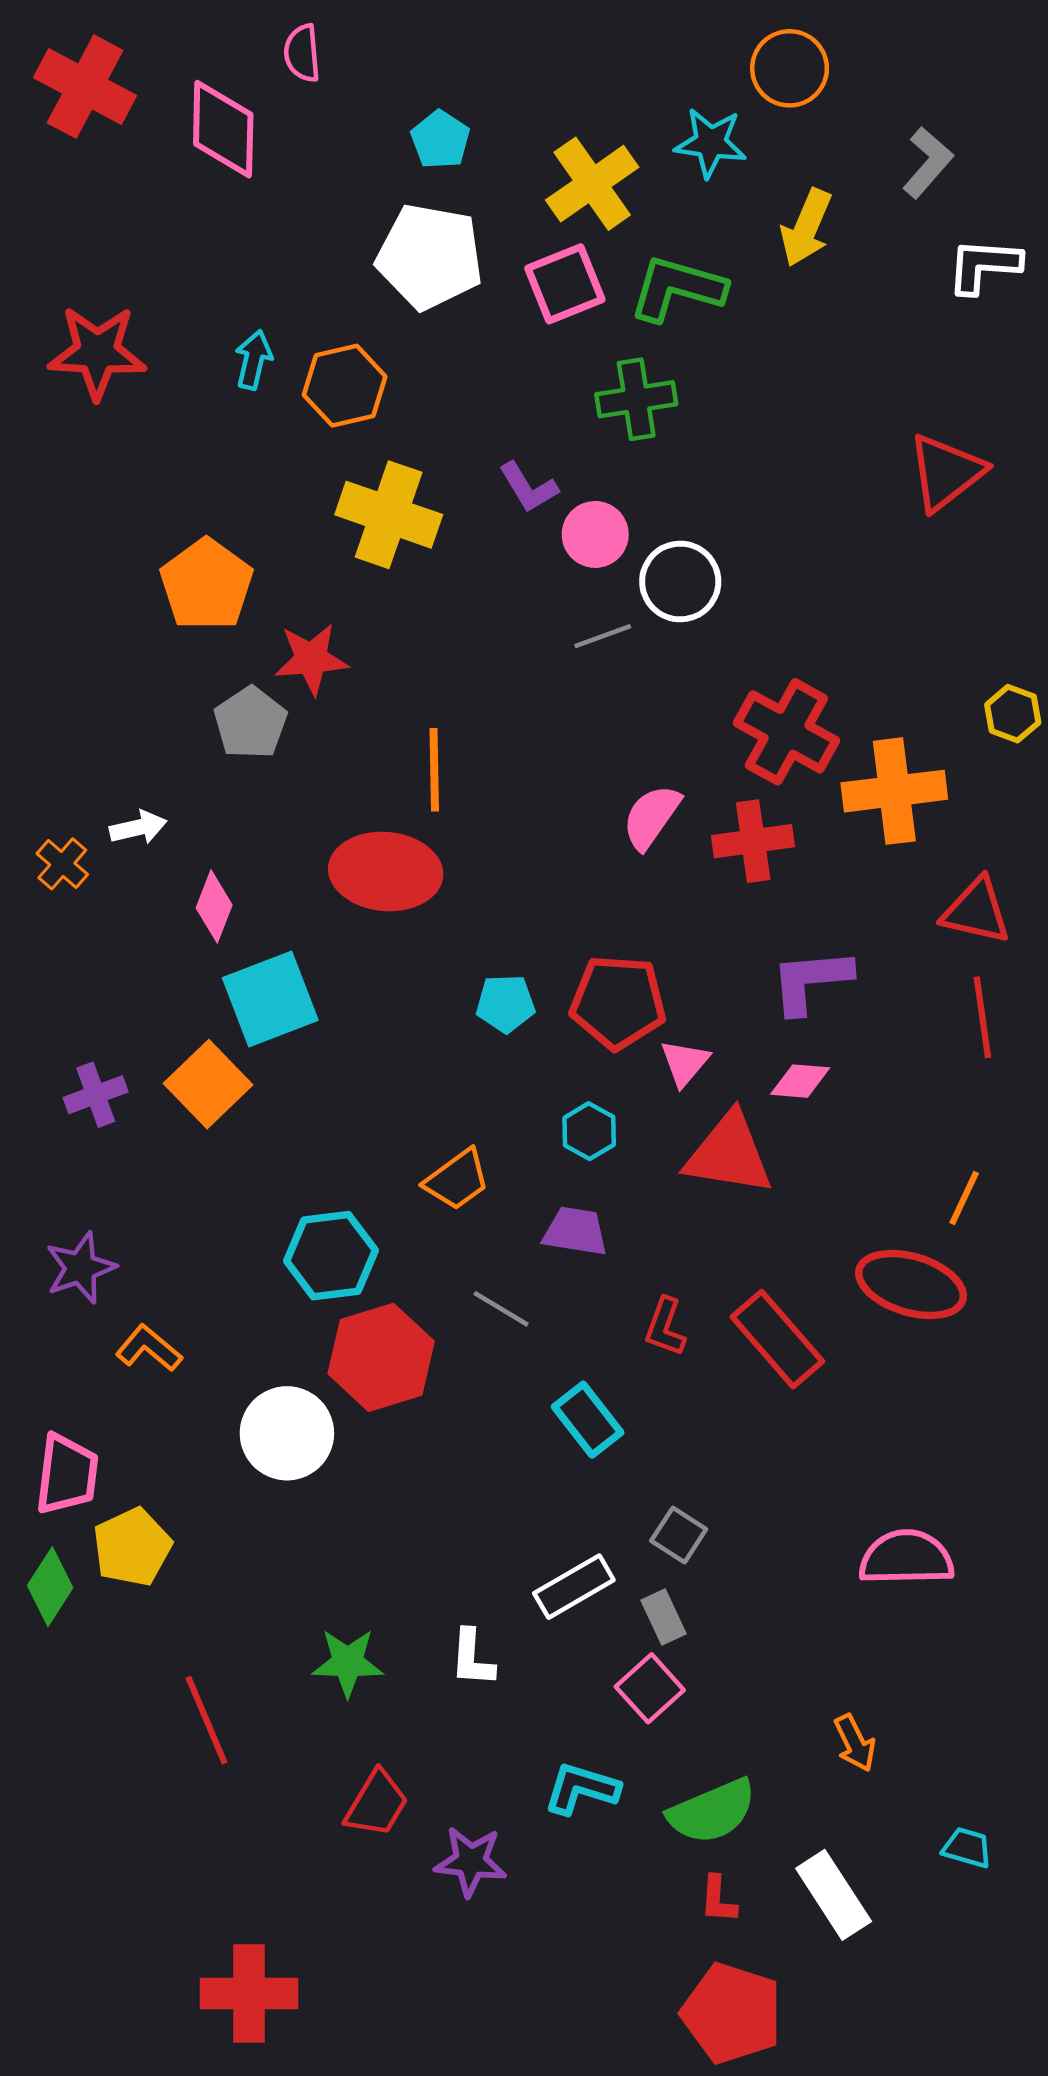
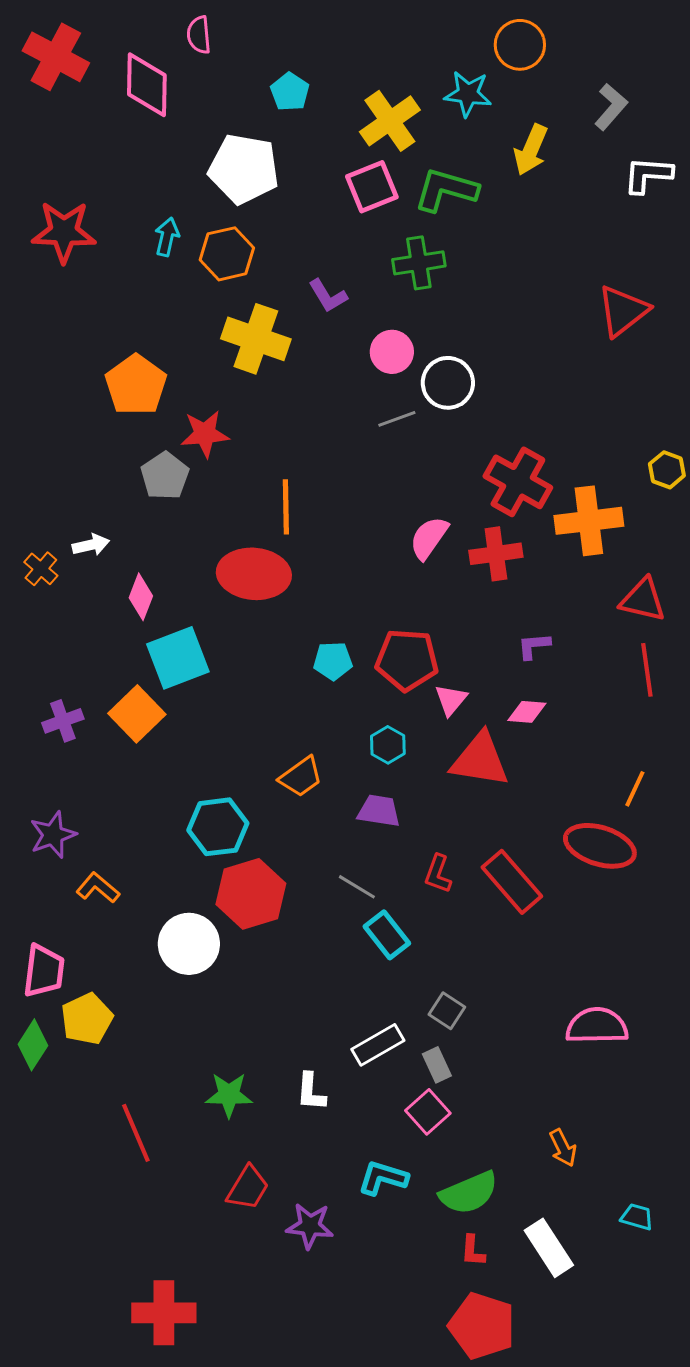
white pentagon: (430, 257) -> (244, 169), moved
purple L-shape: (528, 487) -> (328, 296), moved
purple L-shape: (811, 981) -> (534, 646), size x0.6
gray line: (501, 1309) -> (357, 887), moved

